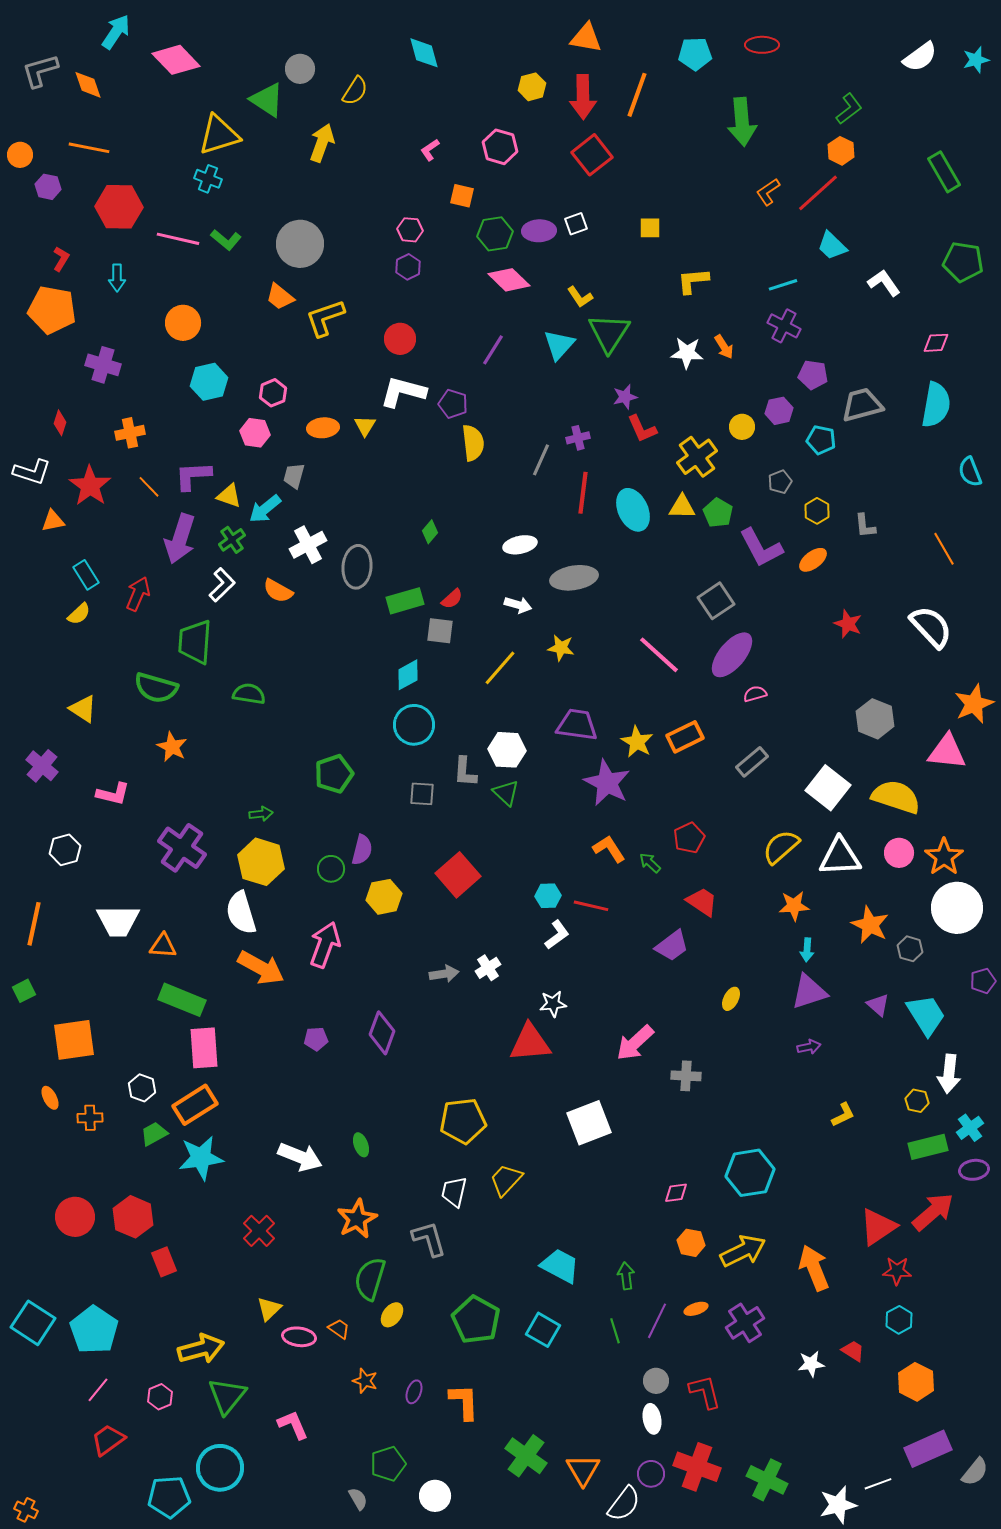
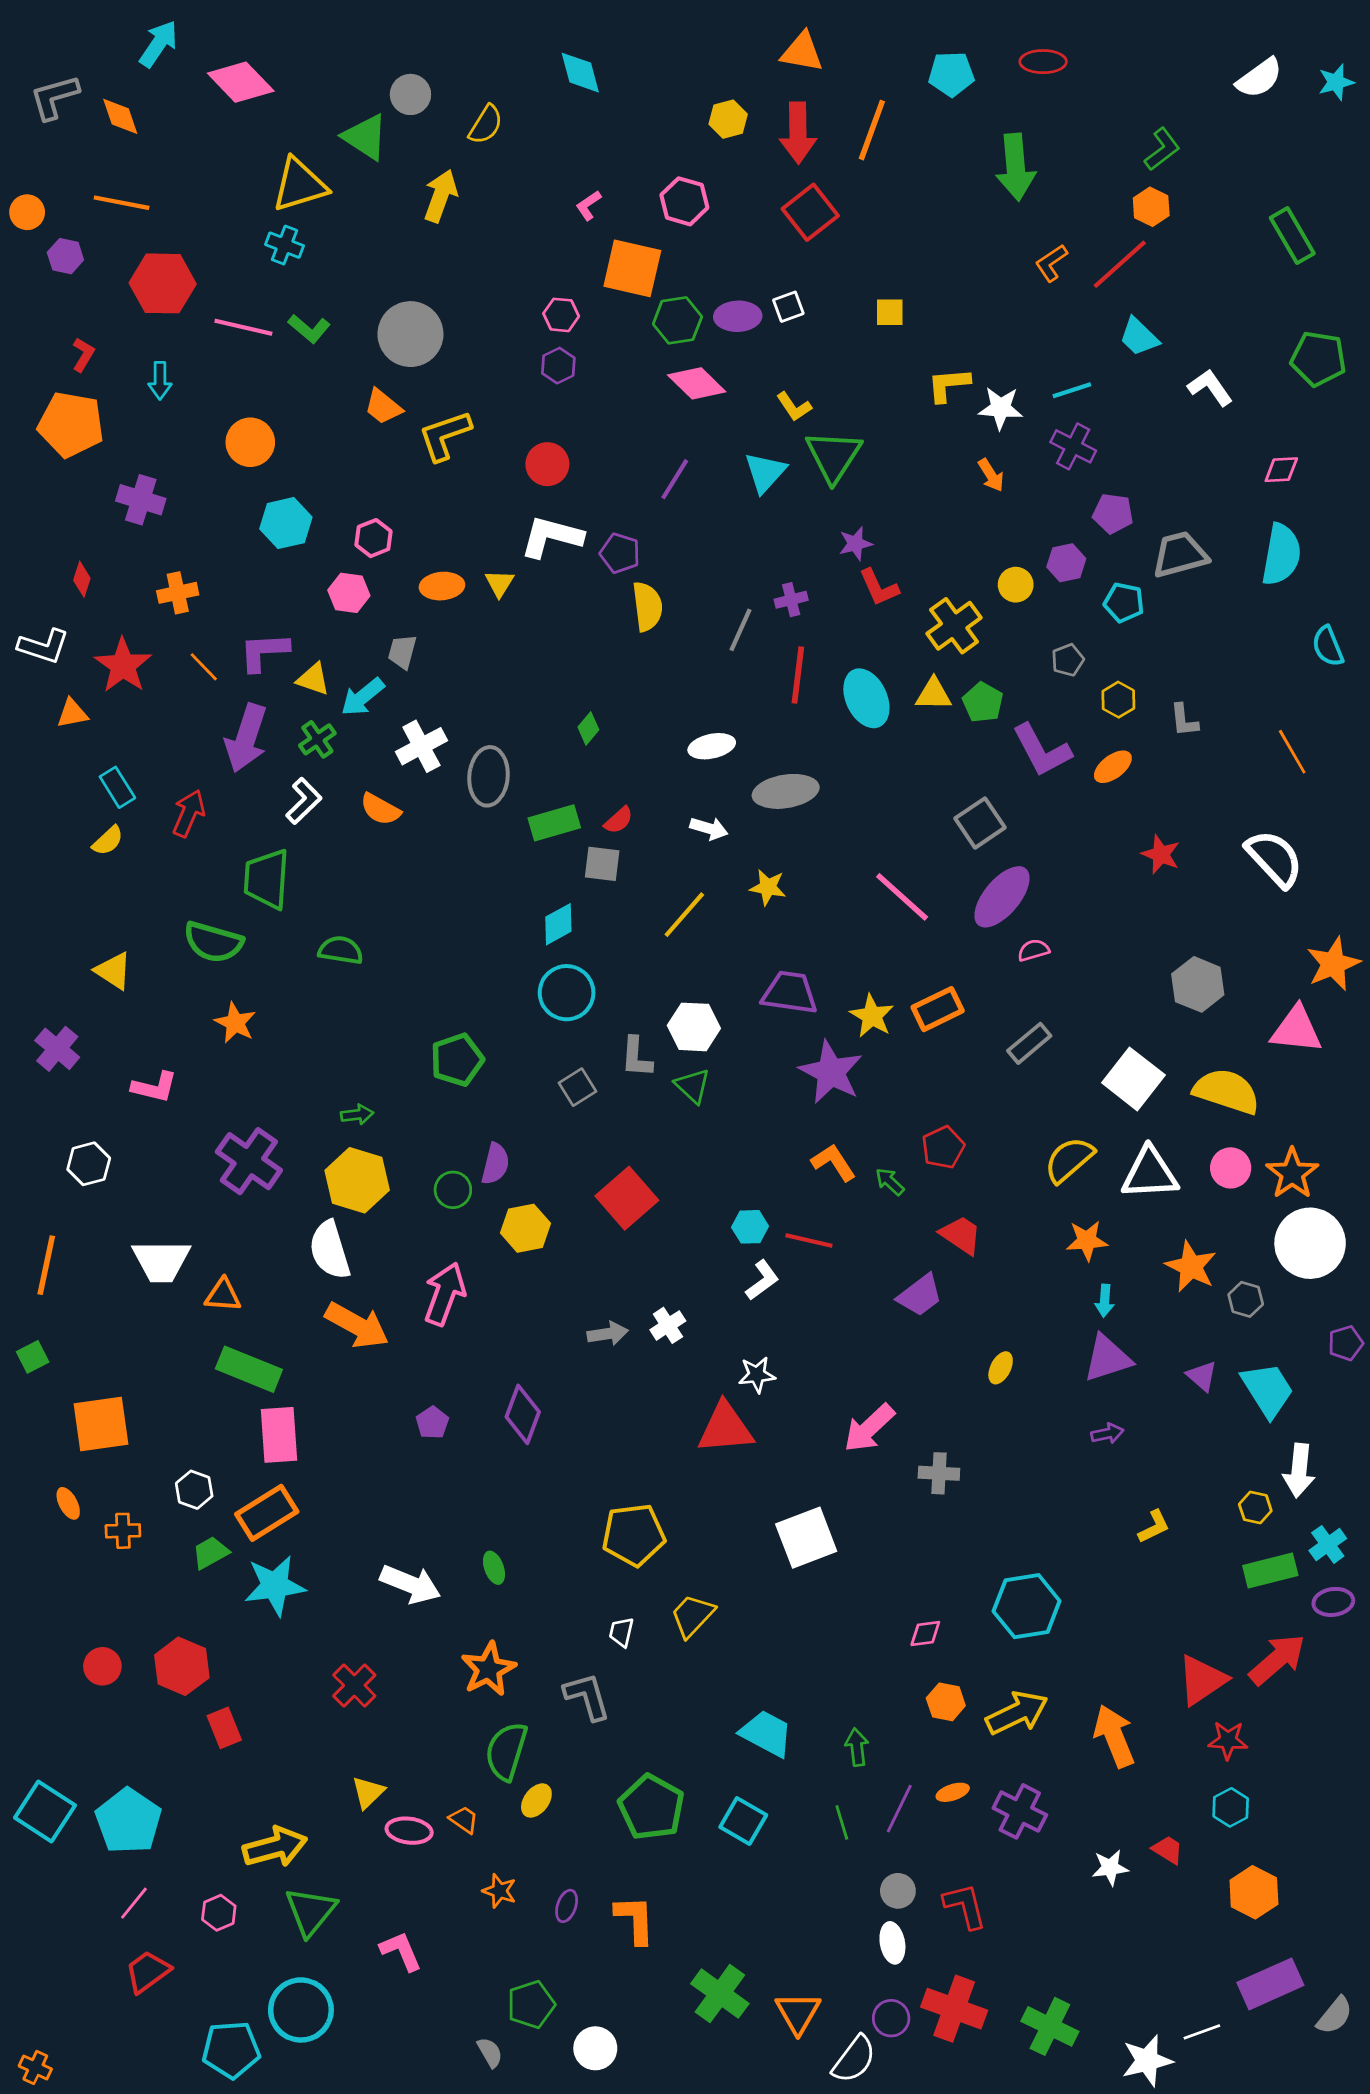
orange square: (462, 196) -> (632, 268), size x1.8
white star: (687, 353) -> (1001, 408), moved
gray square: (422, 794) -> (578, 1087), turned -36
purple pentagon: (316, 1039) -> (432, 1423), turned -30
white trapezoid: (454, 1192) -> (621, 1632), size x0.7
red circle: (75, 1217) -> (102, 1666), size x0.7
purple cross: (745, 1323) -> (1020, 1811), turned -30

